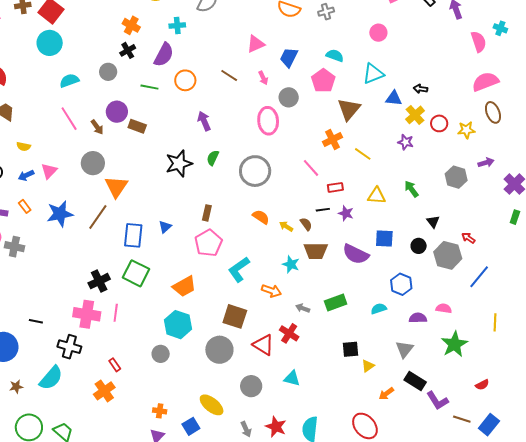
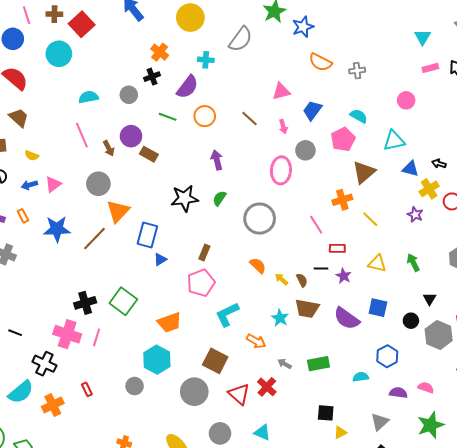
cyan circle: (50, 43) -> (59, 54), moved
blue rectangle: (133, 235) -> (147, 235), moved
orange cross: (104, 391) -> (53, 405), moved

